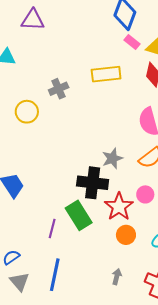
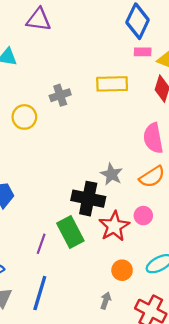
pink rectangle: (132, 42) -> (143, 52), turned -42
gray star: (112, 158) -> (111, 174), turned -30
orange circle: (126, 235) -> (122, 270), moved

